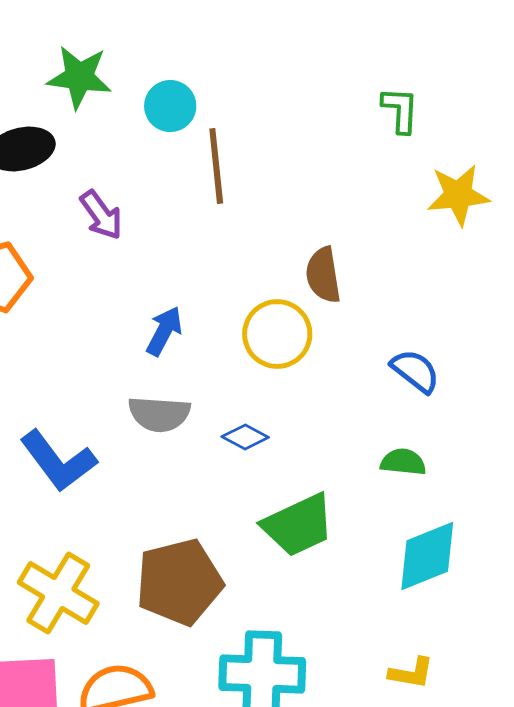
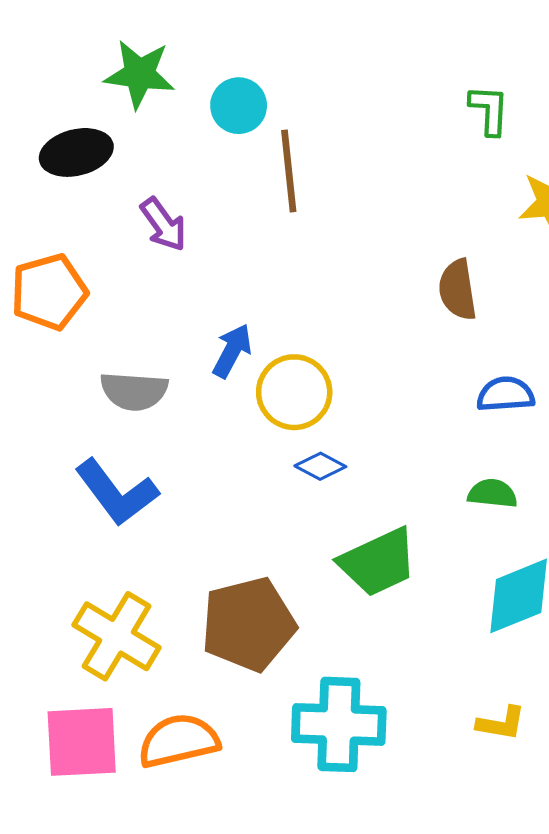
brown semicircle: (323, 275) -> (458, 290), moved
yellow circle: (277, 334) -> (294, 392), moved
blue semicircle: (415, 371) -> (506, 394), turned -42
gray semicircle: (159, 414) -> (134, 391), moved

